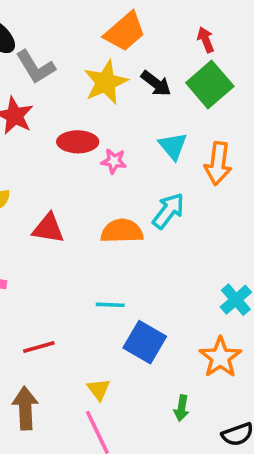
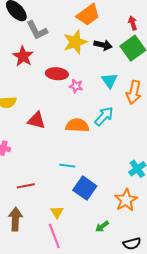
black arrow: (156, 83) -> (103, 45), turned -30
green arrow: (181, 408) -> (102, 226), turned 40

